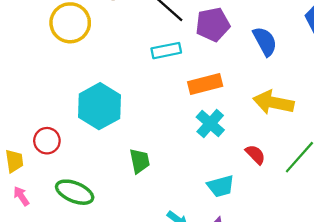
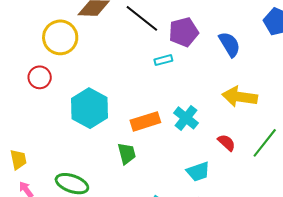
cyan rectangle: (166, 51) -> (163, 60), moved, size x0.7
orange rectangle: (205, 84) -> (145, 121), moved
red circle: (47, 141) -> (40, 77), moved

